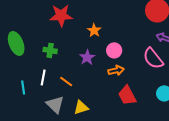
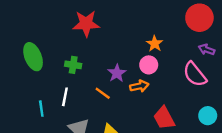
orange star: (94, 30) -> (155, 44), moved
orange arrow: (116, 70) -> (139, 86), moved
orange line: (66, 81) -> (103, 93), moved

